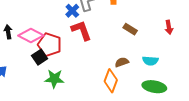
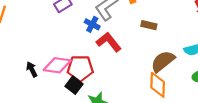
brown rectangle: (130, 29) -> (149, 25), moved
brown semicircle: (122, 62) -> (163, 61), size x1.6

